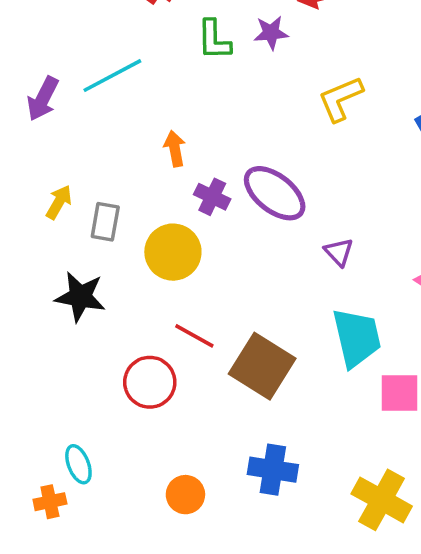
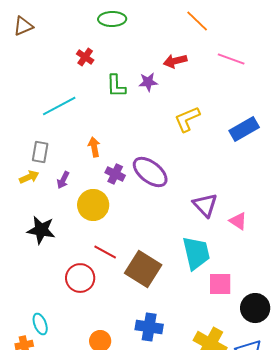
purple arrow: (43, 99) -> (63, 180), moved, size x0.7
yellow arrow: (59, 202) -> (29, 177), turned 36
gray rectangle: (105, 222) -> (40, 152), moved
purple triangle: (339, 252) -> (205, 205), moved, size x1.5

